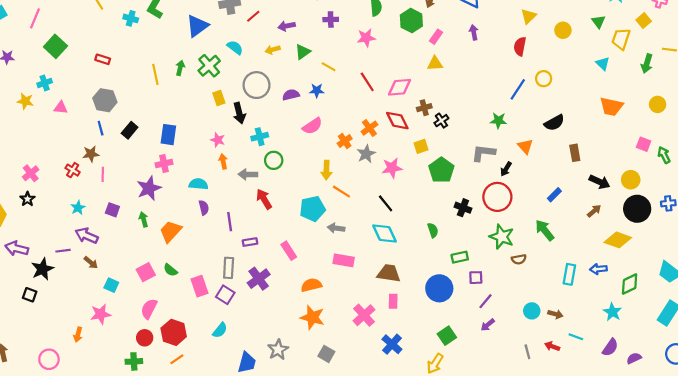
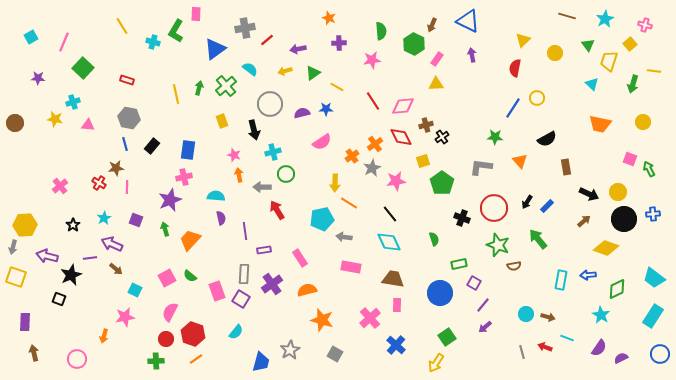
yellow rectangle: (219, 98) -> (222, 121), moved
black arrow: (506, 169) -> (527, 202), moved
black star: (27, 199) -> (73, 225), moved
purple square: (476, 278) -> (474, 283), turned 32
orange semicircle: (311, 285) -> (307, 290), moved

